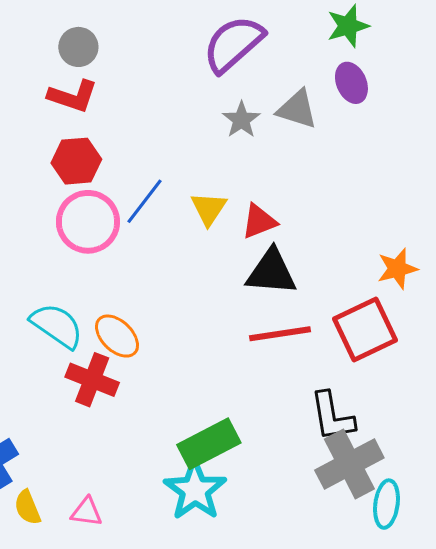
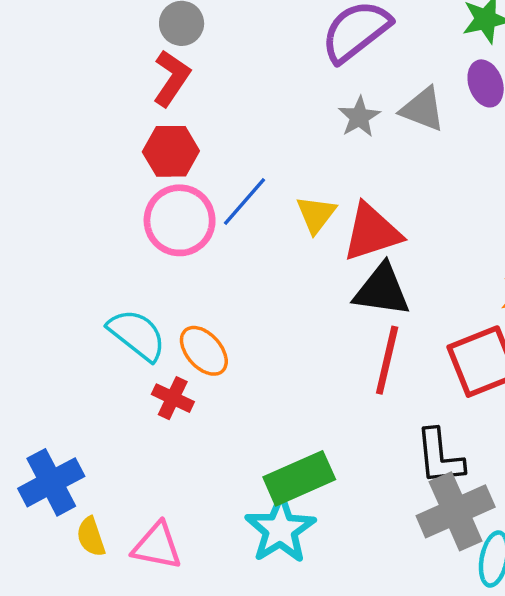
red L-shape: (73, 96) -> (172, 78), turned -78
red triangle: (259, 221) -> (372, 232), size x1.5
red line: (280, 334) -> (387, 360), turned -72
red cross: (92, 380) -> (173, 398), size x0.7
pink triangle: (87, 512) -> (157, 546), size x1.4

